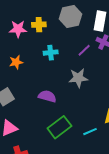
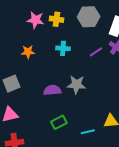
gray star: (78, 78) -> (76, 85), moved
purple semicircle: (47, 96) -> (52, 90), turned -30
green rectangle: (59, 127) -> (59, 122), size x0.7

